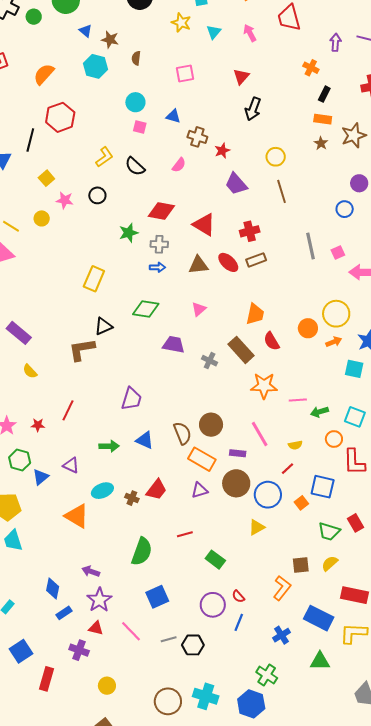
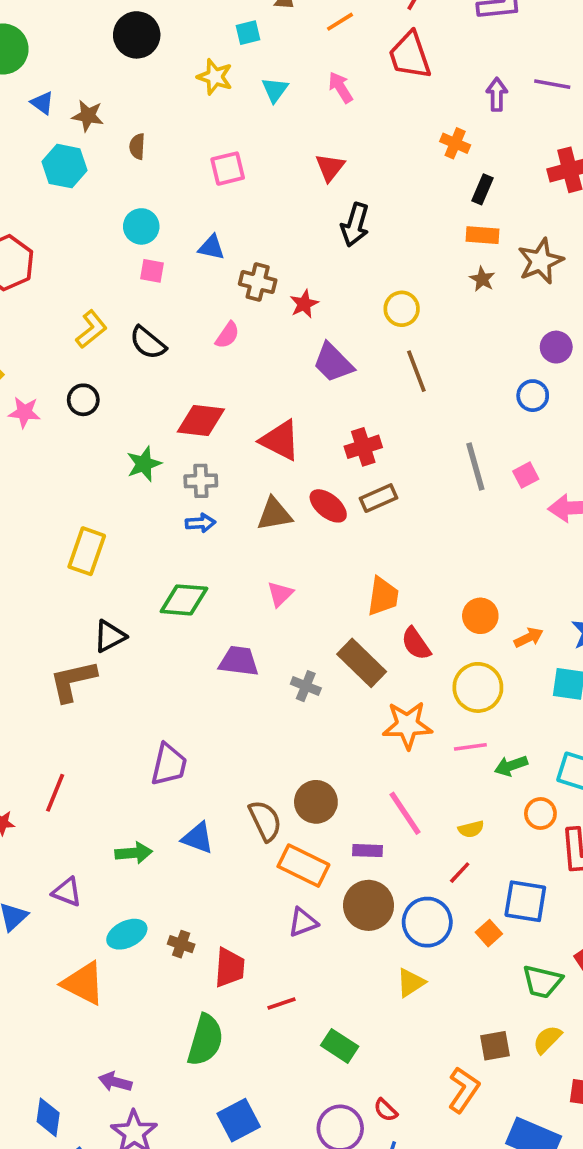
yellow circle: (336, 314) -> (478, 687), moved
red trapezoid: (156, 490) -> (230, 968), moved, turned -30

